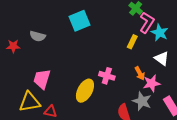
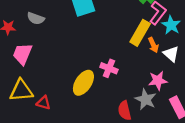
yellow rectangle: (132, 42) -> (140, 33), size x1.6
orange arrow: (140, 73) -> (153, 45), moved
pink trapezoid: (42, 79) -> (22, 54), moved

